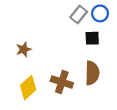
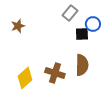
blue circle: (100, 13) -> (93, 24), moved
brown star: (24, 49) -> (18, 26), moved

